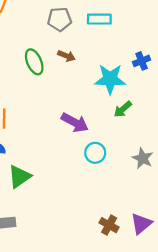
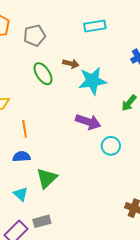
gray pentagon: (60, 19) -> (35, 35), moved
cyan star: (110, 79) -> (92, 81), moved

